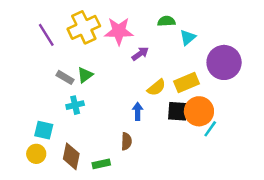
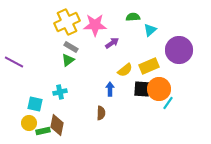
purple line: (46, 35) -> (14, 62), moved, turned -30
gray rectangle: (65, 77) -> (71, 47), moved
cyan cross: (75, 105) -> (60, 92), moved
green rectangle: (101, 164) -> (43, 131), moved

